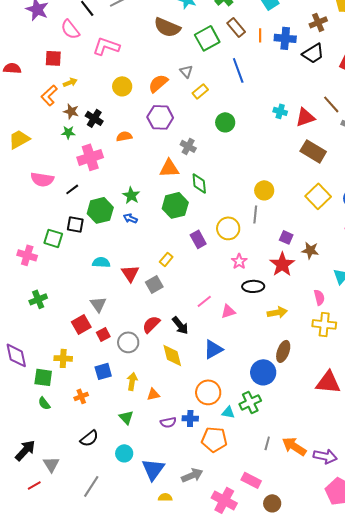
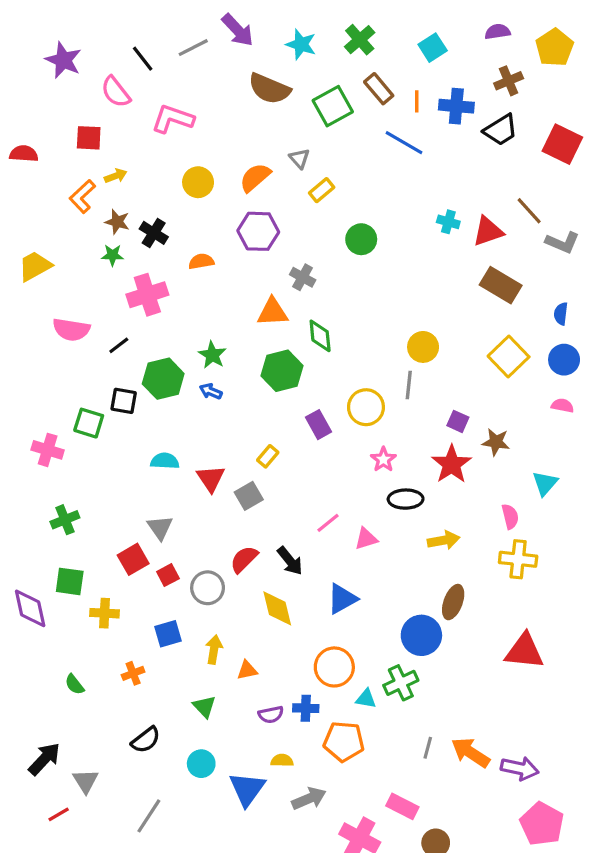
blue line: (238, 70) -> (404, 143), moved, turned -40
green square: (43, 377) -> (70, 581), moved
yellow semicircle: (165, 497) -> (282, 760), moved

